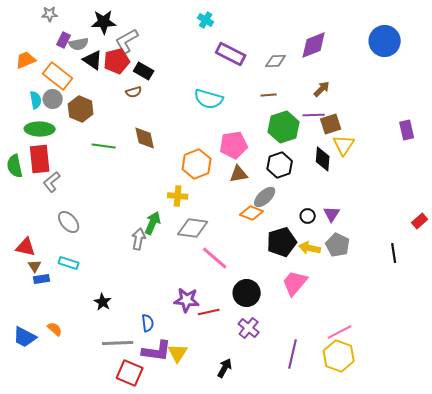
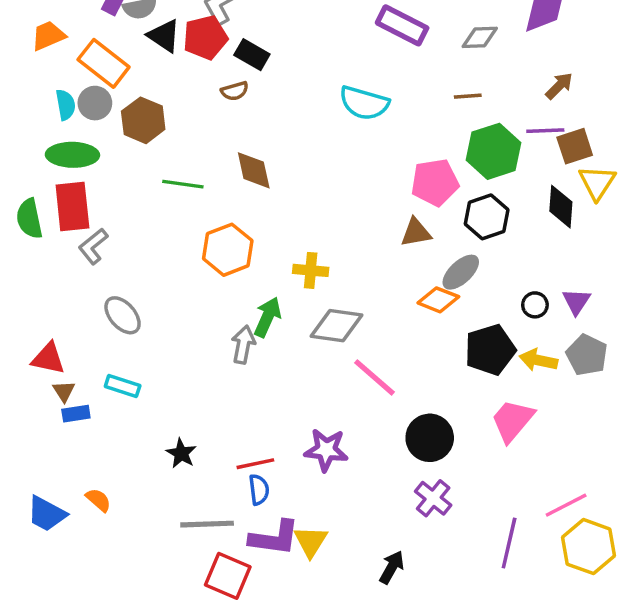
pink pentagon: (234, 145) -> (435, 182), moved
orange hexagon: (197, 164) -> (228, 250), moved
red line: (209, 312) -> (255, 464), moved
pink line: (340, 332) -> (566, 505), moved

